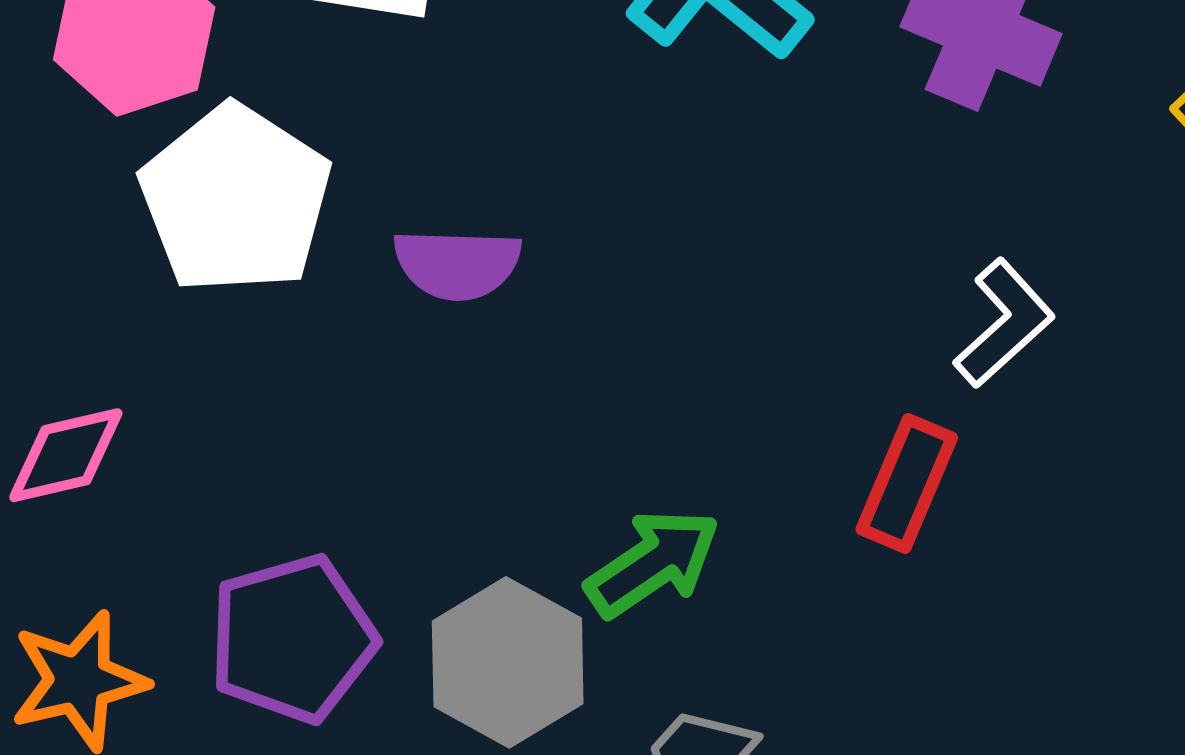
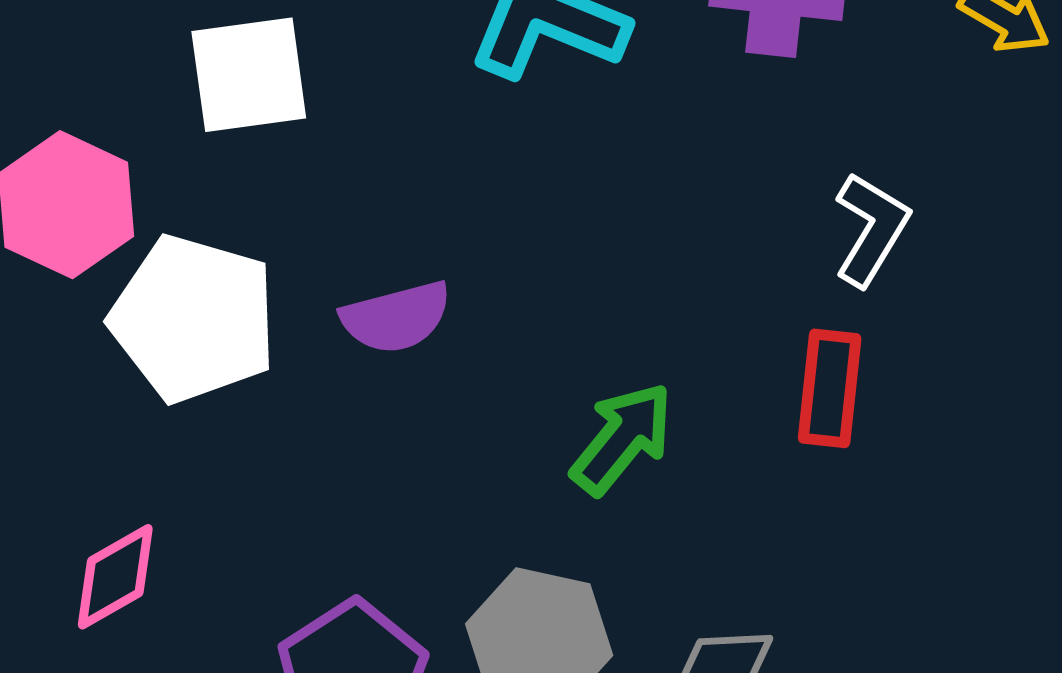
green arrow: (653, 563) -> (622, 439), moved

